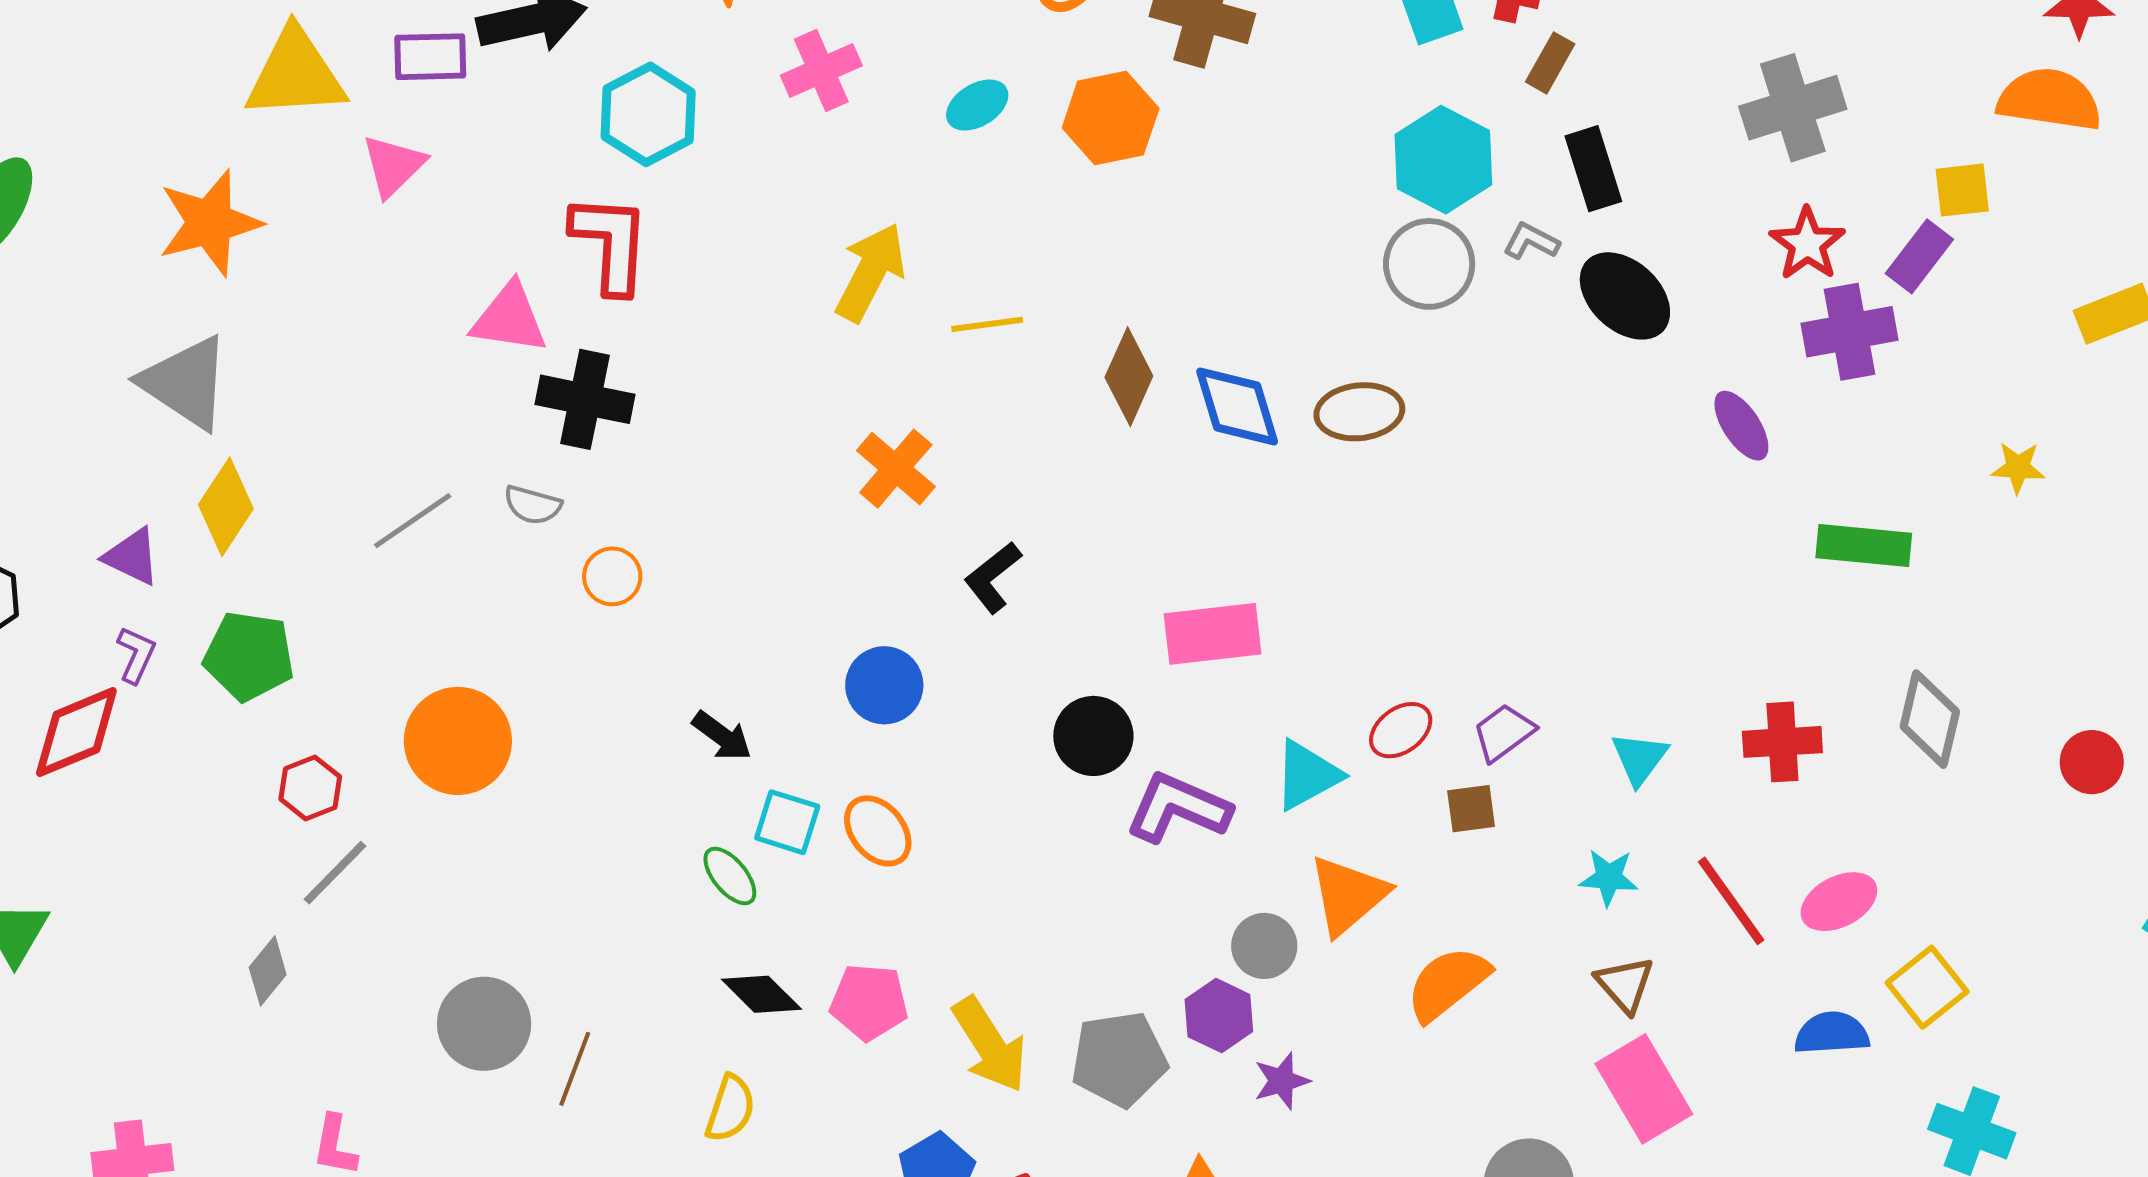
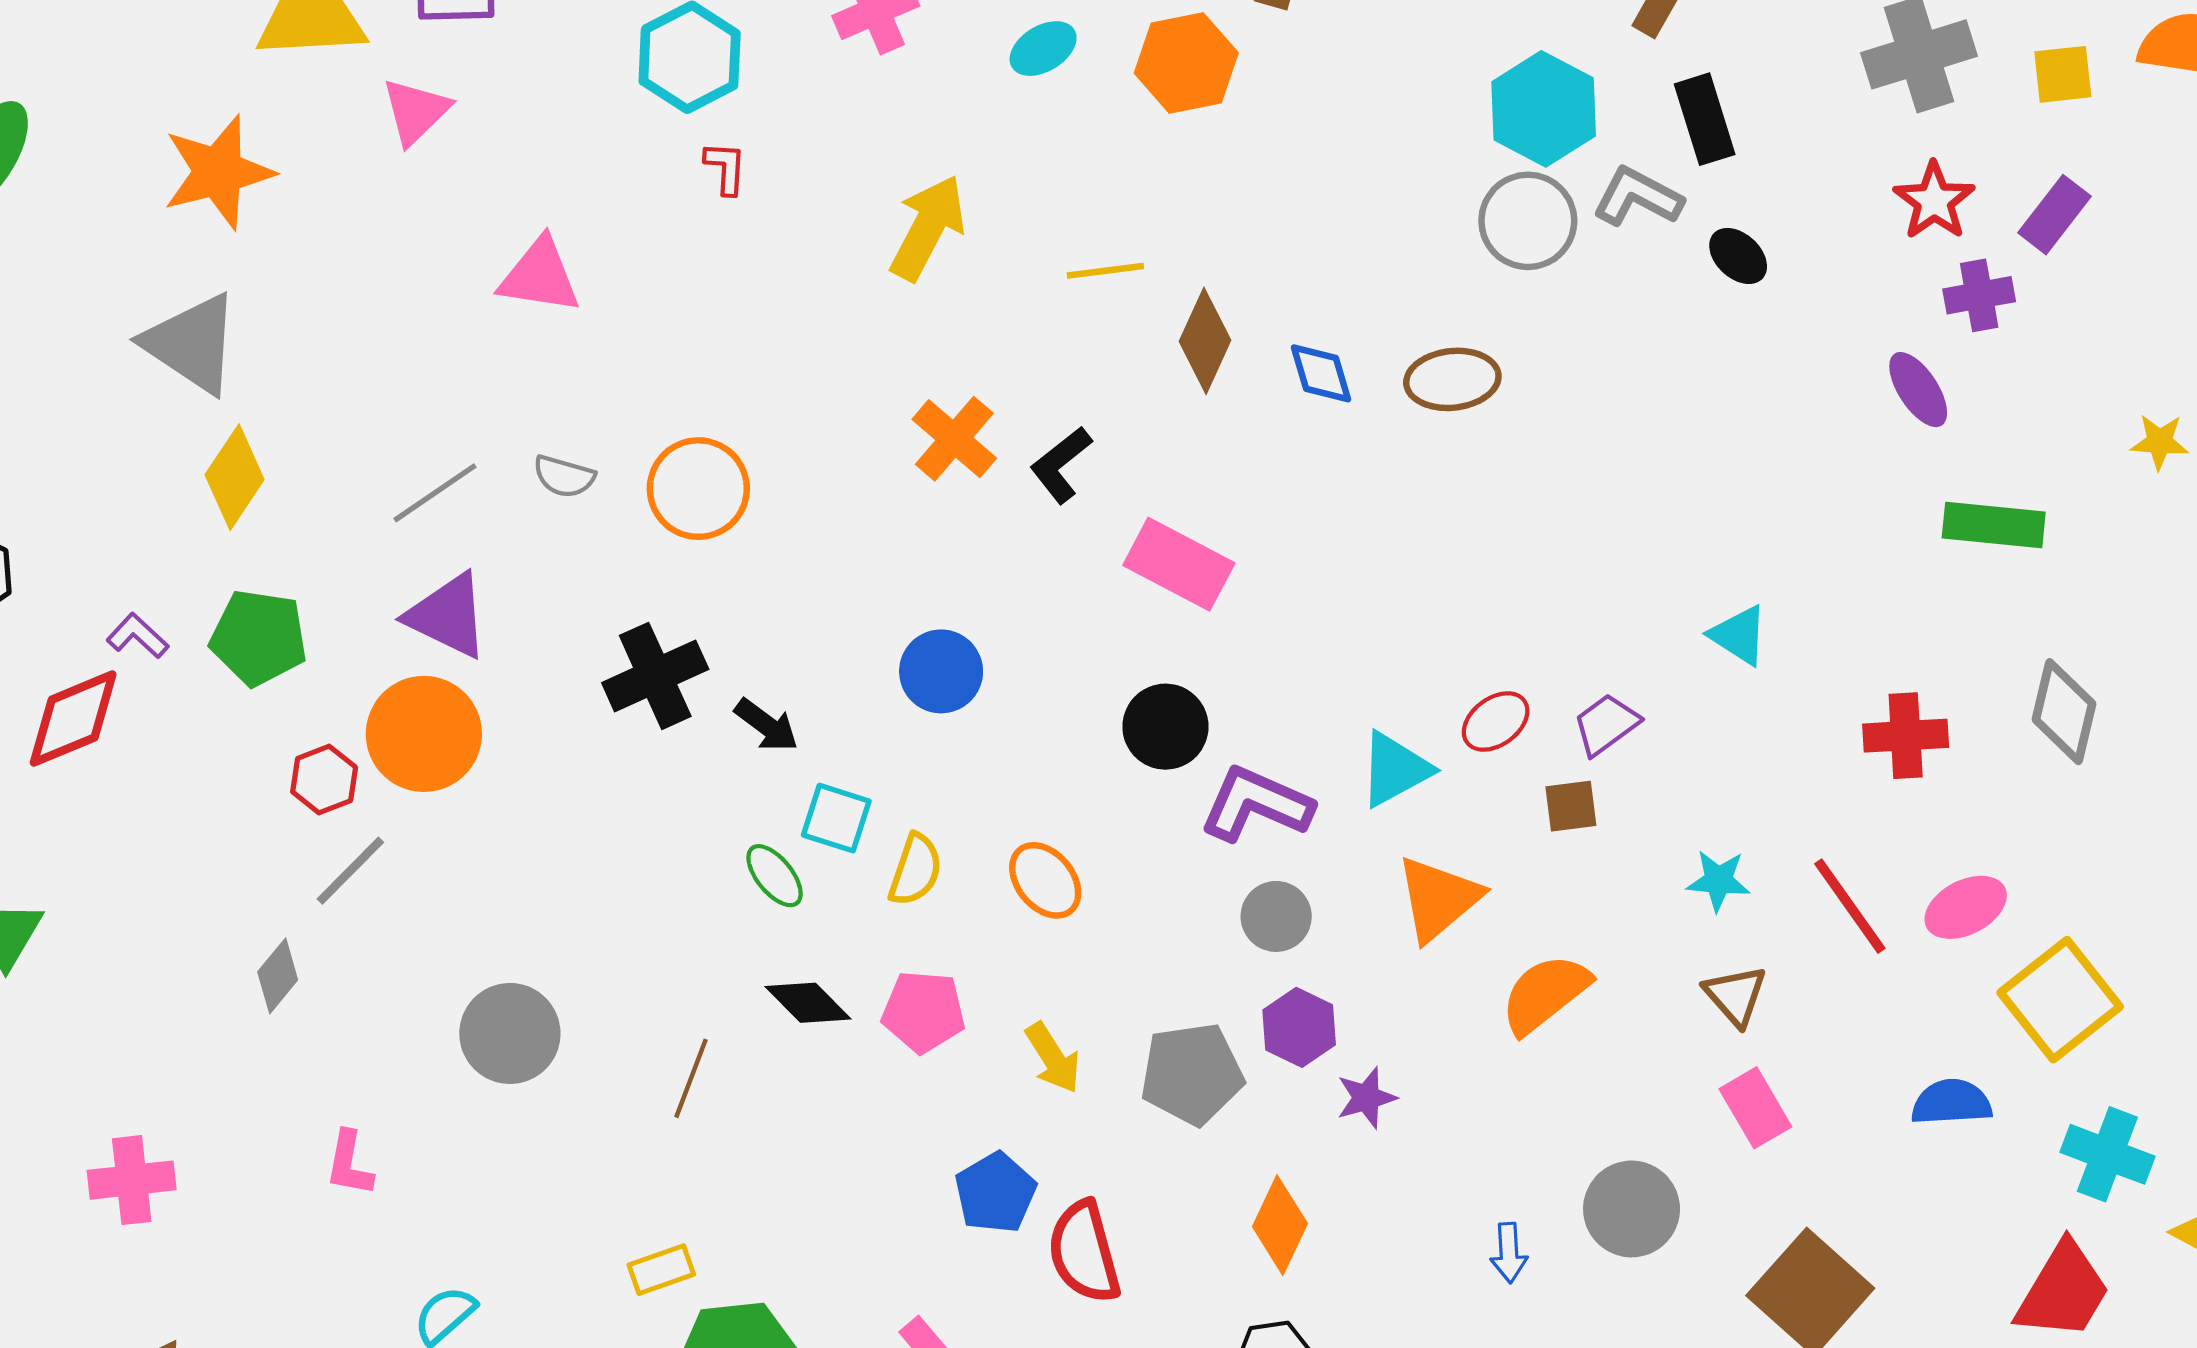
yellow square: (1962, 190) -> (2063, 74), moved
gray L-shape: (1531, 241) -> (1638, 197), size x1.5
red L-shape: (611, 243) -> (726, 168), moved, size x0.5
black ellipse: (1625, 296) -> (1738, 256), size x0.6
yellow line: (987, 324) -> (1105, 271), moved
purple cross: (1849, 332) -> (1979, 295), size x0.7
black cross: (585, 399) -> (655, 676), moved, turned -36
blue diamond: (1237, 407) -> (1321, 373), size x0.7
purple ellipse: (1741, 426) -> (1918, 390), moved
purple triangle: (132, 557) -> (448, 616), moved, size x1.4
orange circle: (612, 576) -> (698, 489), moved, size x1.6
black L-shape: (993, 577) -> (1061, 465), moved
pink rectangle: (1213, 634) -> (1179, 564), moved, turned 34
purple L-shape: (136, 655) -> (138, 636), turned -72
orange circle: (458, 741) -> (424, 734), moved
cyan triangle: (1639, 758) -> (1739, 635), moved, turned -34
orange ellipse: (878, 831) -> (1045, 880), moved
gray circle: (1264, 946) -> (1276, 916), moved
yellow square: (1927, 987) -> (2060, 1000), size x1.4
blue semicircle: (1832, 1033) -> (1952, 1102), moved
yellow arrow: (990, 1045) -> (1053, 1058), size x0.7
brown line: (575, 1069) -> (691, 1078), moved
pink rectangle: (1644, 1089) -> (1755, 1108), size x0.7
yellow semicircle: (730, 1108) -> (915, 870), moved

